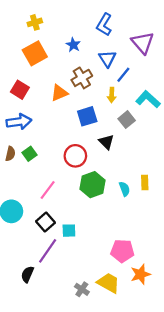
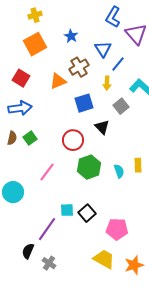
blue L-shape: (104, 25) -> (113, 17), moved
black square: (46, 222) -> (87, 213), moved
orange star: (141, 274) -> (134, 265), moved
gray cross: (82, 289) -> (49, 263), moved

